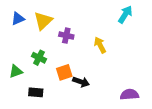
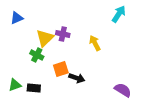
yellow triangle: (43, 21) -> (45, 38), moved
green triangle: (16, 71) -> (15, 85), moved
purple semicircle: (129, 94) -> (123, 90), turned 36

